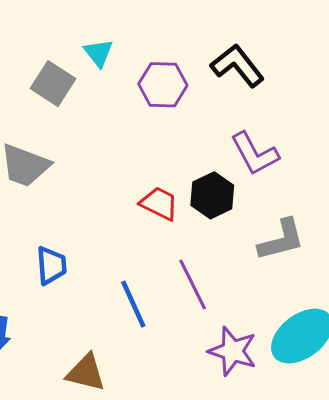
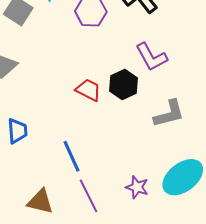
purple line: (193, 285) -> (88, 196), moved
purple star: (233, 351) -> (137, 187), size x0.7

